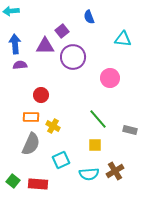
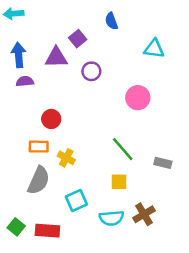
purple circle: (73, 57) -> (91, 71), size x0.6

